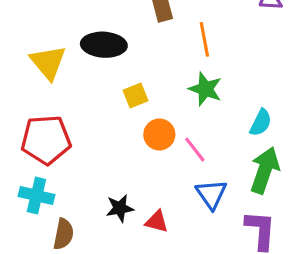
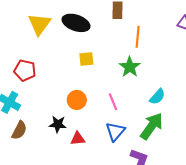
orange circle: (159, 135) -> (77, 100), moved
red pentagon: (46, 140) -> (25, 70), size x0.7
red triangle: (157, 222) -> (78, 139), turned -35

